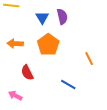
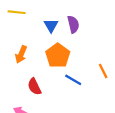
orange arrow: (15, 44) -> (21, 54), turned -70
blue line: (68, 85) -> (73, 80), moved

